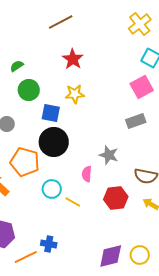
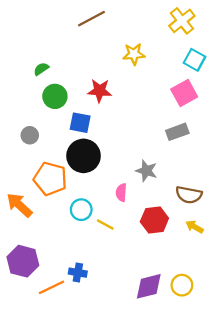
red star: (73, 59) -> (100, 91), moved, turned -30
yellow star: (75, 94) -> (134, 54), moved

